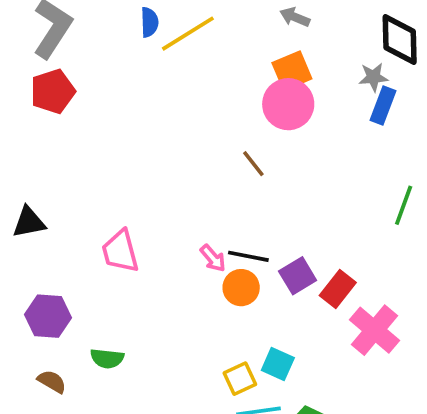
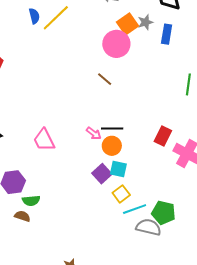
orange square: (292, 71) -> (128, 24), moved
gray star: (373, 77) -> (145, 22), moved
purple square: (298, 276) -> (102, 174), moved
green semicircle: (107, 358) -> (31, 201), moved
cyan square: (278, 364) -> (118, 169), moved

